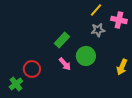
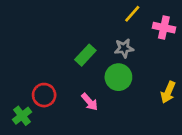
gray star: (98, 30) -> (124, 48), moved
pink arrow: (65, 64) -> (90, 102), moved

